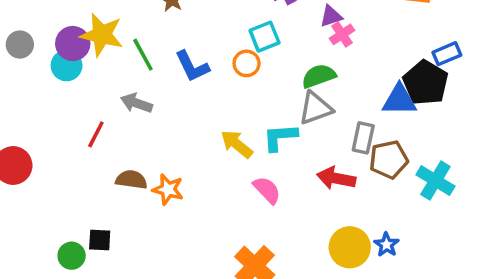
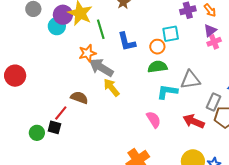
purple triangle: (331, 16) -> (210, 30), turned -32
green semicircle: (319, 76) -> (158, 67), moved
gray arrow: (136, 103) -> (101, 67), moved, size x1.4
red line: (96, 134) -> (61, 113), moved
yellow arrow: (237, 144) -> (111, 88), moved
orange star: (168, 189) -> (87, 53), moved, turned 30

